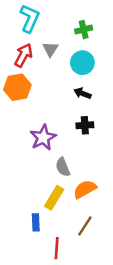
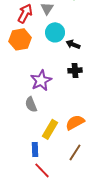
cyan circle: (82, 63) -> (55, 32), moved
gray semicircle: (63, 167) -> (31, 104), moved
red line: (57, 248) -> (42, 170), moved, turned -48

